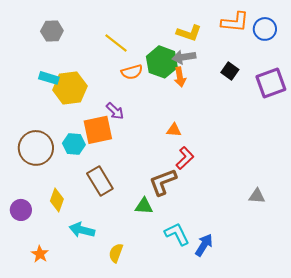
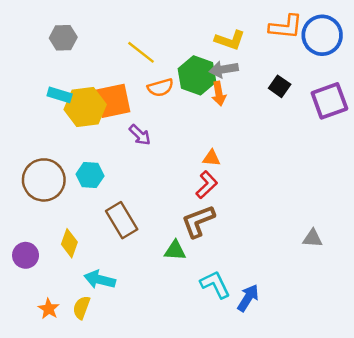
blue circle: (265, 29) -> (322, 35), size x1.4
orange square: (98, 130) -> (113, 101), moved
red L-shape: (185, 158) -> (207, 185), moved
yellow semicircle: (116, 253) -> (81, 308), moved

